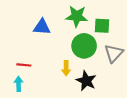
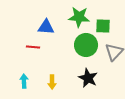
red line: (24, 65) -> (33, 47), moved
yellow arrow: (66, 68) -> (52, 82), moved

